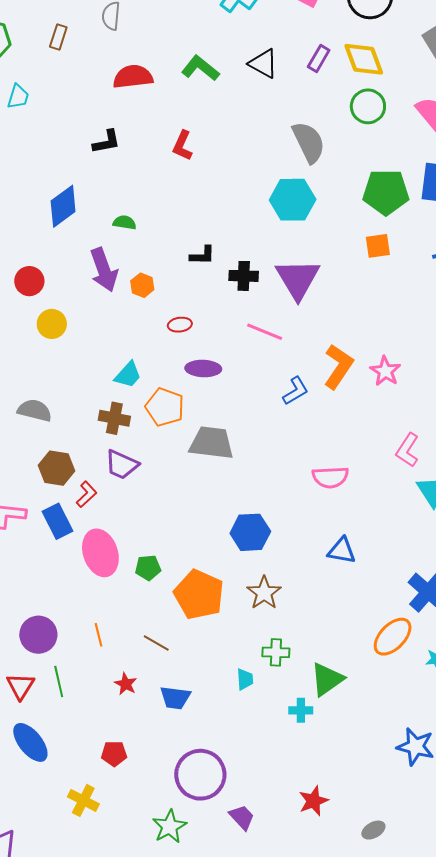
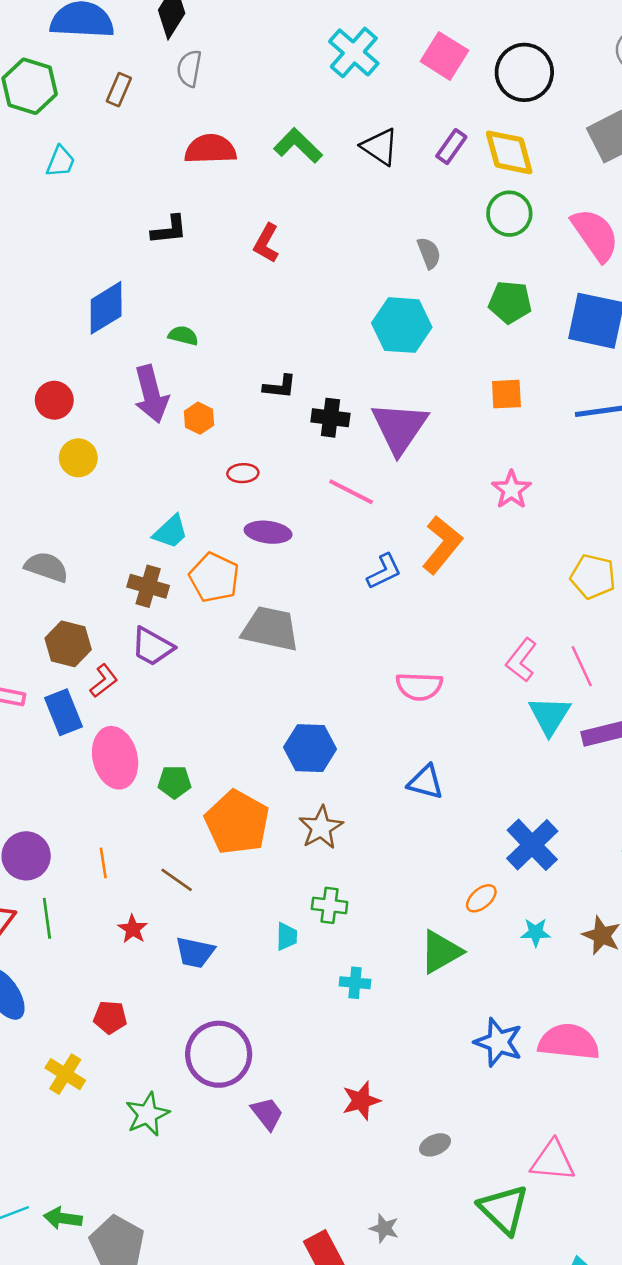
gray semicircle: (309, 142) -> (429, 253), size x0.6
green pentagon: (386, 192) -> (510, 302), moved, size x0.7
pink star: (385, 371) -> (511, 490), moved
orange ellipse: (393, 637) -> (481, 898), size x0.6
green triangle: (327, 679) -> (441, 952), moved
green star: (169, 827) -> (147, 1114), moved

